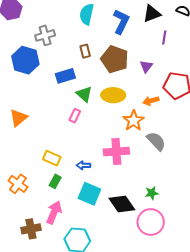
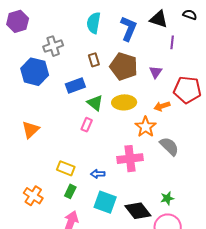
black triangle: (152, 14) -> (159, 19), turned 42

